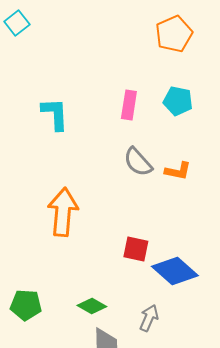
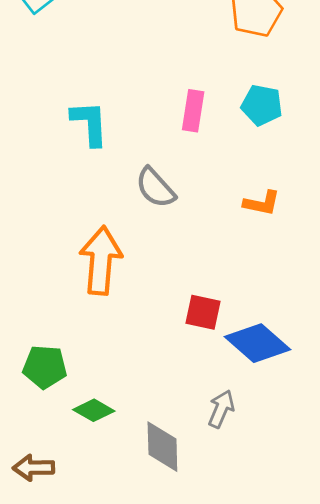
gray semicircle: (138, 162) -> (155, 188), moved
green pentagon: (26, 305) -> (45, 367), moved
green diamond: (92, 306) -> (94, 410), moved

